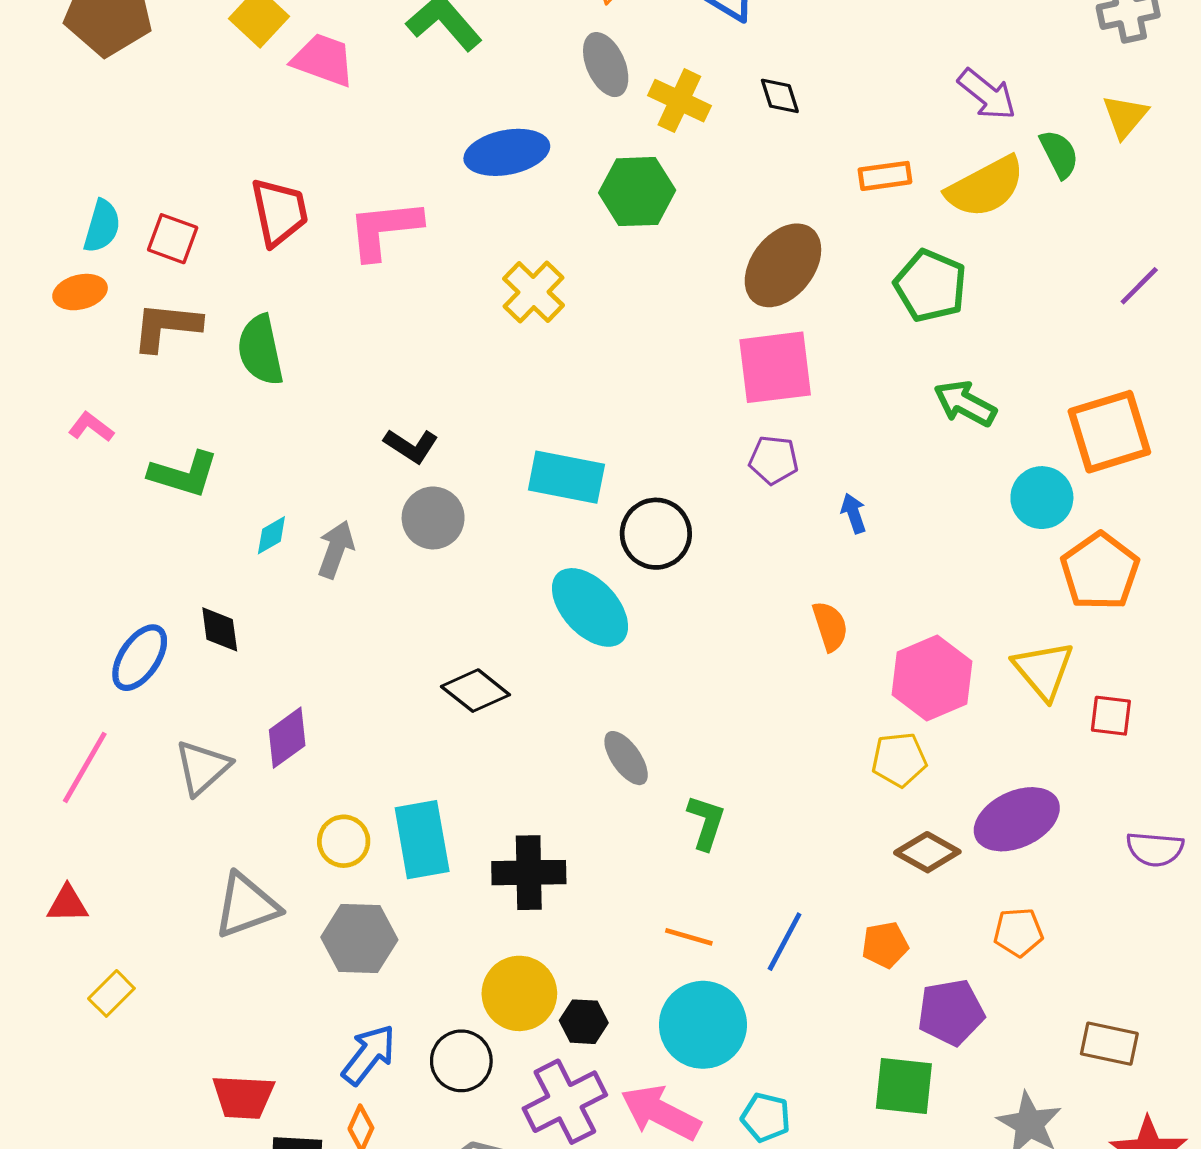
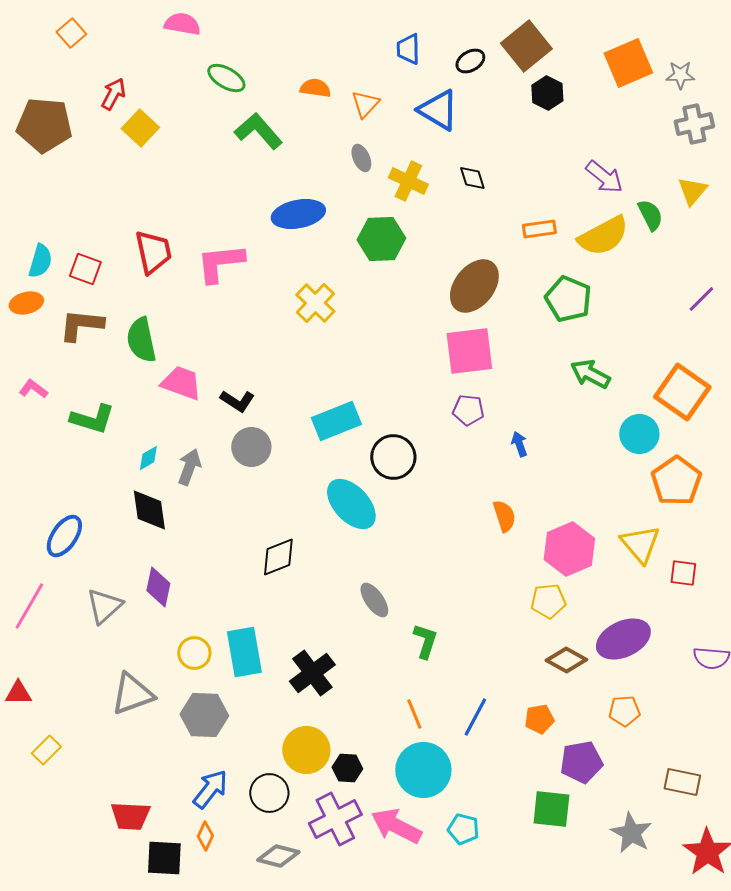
pink trapezoid: (323, 60) -> (181, 383), moved
gray ellipse: (606, 65) -> (361, 158), size x0.7
orange square: (1109, 432) -> (682, 392), turned -38
cyan rectangle: (566, 477) -> (336, 421), turned -33
black diamond: (220, 629) -> (149, 510), moved, size x1.4
black diamond: (475, 691) -> (278, 557), turned -60
purple diamond: (287, 738) -> (158, 587), turned -42
black cross: (529, 873) -> (312, 673), turned -36
orange line: (689, 937) -> (414, 714), turned 52

